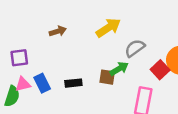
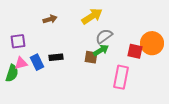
gray semicircle: (135, 48) -> (104, 36), moved
red square: (160, 70) -> (135, 51), turned -35
black rectangle: (73, 83) -> (56, 57), moved

